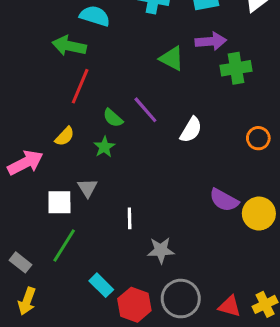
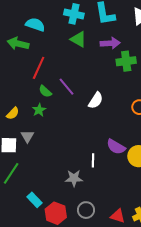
green triangle: (172, 58) -> (78, 39), moved
red line: (80, 86) -> (39, 68), moved
yellow semicircle: (65, 136) -> (13, 113), moved
white line: (130, 218) -> (93, 160), moved
gray circle: (181, 299) -> (86, 210), size x0.7

